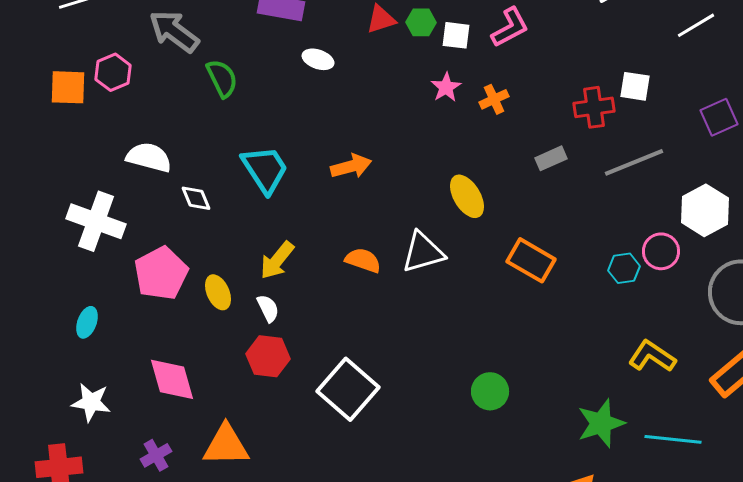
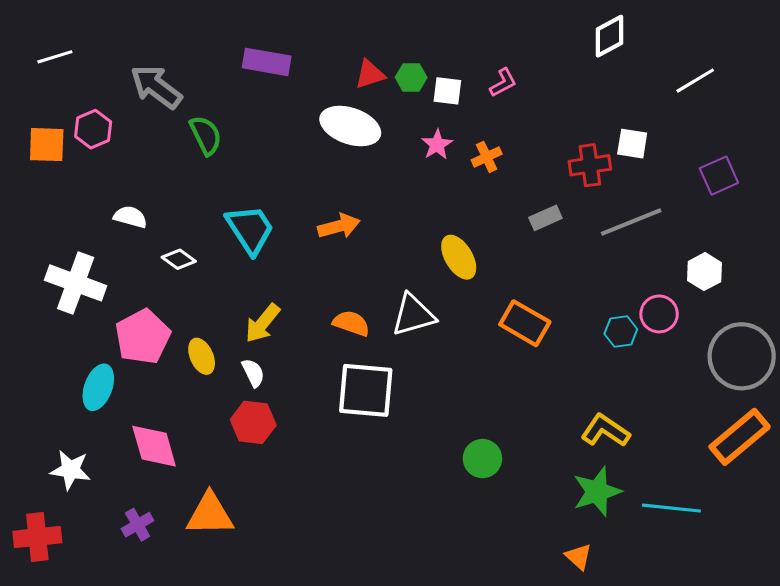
pink L-shape: (510, 27) -> (503, 83), size x0.7
white ellipse: (318, 59) -> (350, 126), moved, size x1.8
white semicircle: (149, 157) -> (130, 217), size x0.7
white diamond: (196, 198) -> (179, 259), turned -32
white hexagon: (705, 210) -> (704, 272), size x0.7
cyan ellipse: (87, 322) -> (98, 387), moved, size x1.4
yellow L-shape: (652, 356) -> (605, 431), moved
white square: (348, 389) -> (366, 390), moved, turned -36

